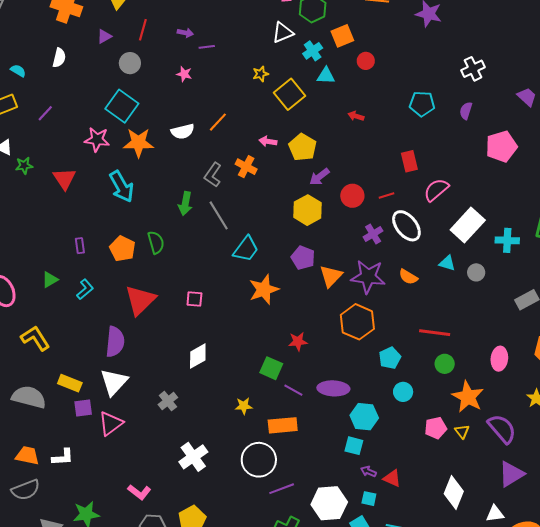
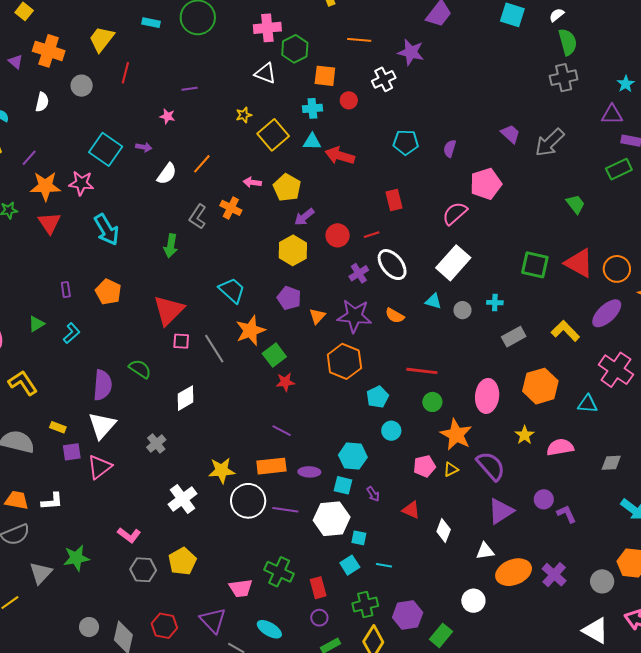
purple arrow: (185, 33) -> (144, 147), moved
white triangle: (283, 33) -> (265, 73), turned 45
purple triangle: (104, 36) -> (16, 62), moved, turned -49
orange square: (342, 36) -> (325, 76), turned 30
cyan cross: (313, 51) -> (312, 108), moved, turned 30
gray circle: (130, 63) -> (82, 86), moved
white cross: (473, 69) -> (384, 79), moved
cyan triangle: (326, 76) -> (312, 142), moved
red arrow: (356, 116) -> (340, 156), size x1.8
white semicircle: (183, 131) -> (167, 174), turned -40
orange star: (138, 143) -> (45, 186), moved
pink semicircle: (436, 190) -> (455, 213), moved
gray line: (219, 215) -> (214, 349), moved
cyan cross: (507, 240) -> (495, 303), moved, size x0.7
green semicircle: (156, 242) -> (140, 369), moved, turned -40
cyan trapezoid: (246, 249) -> (232, 290), turned -84
orange triangle: (331, 276) -> (317, 316), size x0.7
red triangle: (140, 300) -> (169, 310), moved
pink ellipse: (499, 359) -> (487, 396), size x1.4
green square: (271, 368) -> (274, 355), moved, turned 30
yellow rectangle: (70, 383) -> (58, 427), size x0.7
purple ellipse: (333, 388) -> (309, 472), moved, size x0.7
yellow star: (244, 406) -> (222, 471), moved, size x1.5
yellow triangle: (462, 431) -> (451, 469), turned 42
purple arrow: (368, 471) -> (373, 494), moved, turned -147
red triangle: (392, 478) -> (411, 510), moved
purple line: (282, 489) -> (285, 510), moved, turned 30
white diamond: (454, 493) -> (444, 531), size x0.7
white hexagon: (329, 503) -> (332, 519), moved

